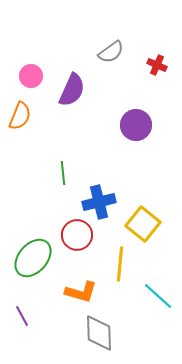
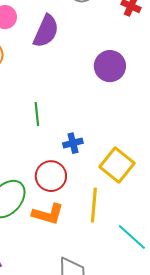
blue cross: (99, 202) -> (73, 143), size x0.6
orange L-shape: (81, 292) -> (48, 214), moved

